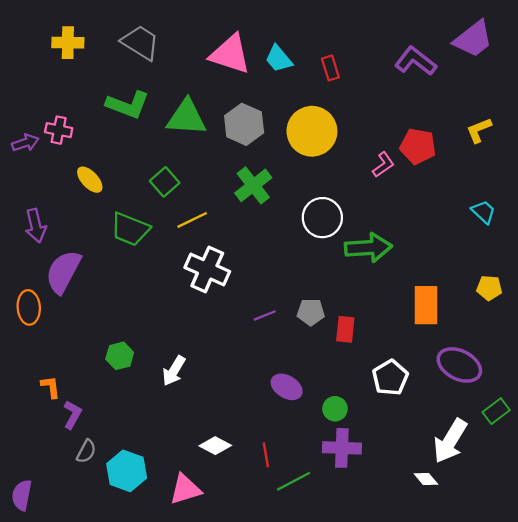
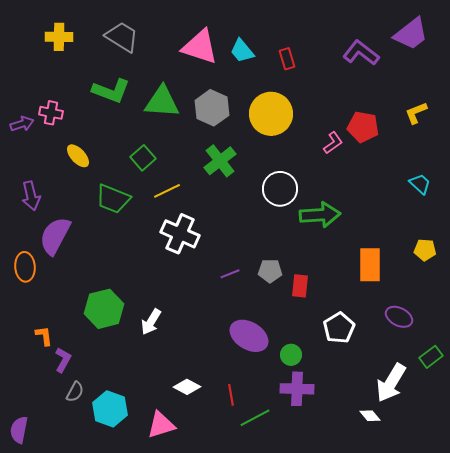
green hexagon: (120, 356) -> (104, 309), size x1.6
purple ellipse: (459, 365) -> (399, 317), size x0.7
purple ellipse: (287, 387) -> (249, 336), size x1.4

